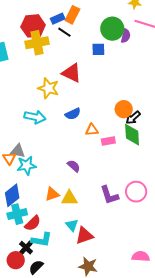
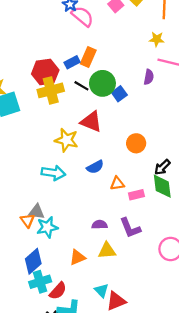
green circle: (112, 29) -> (102, 83), moved
black line: (64, 32) -> (81, 86), moved
blue square: (98, 49) -> (119, 94), turned -32
orange circle: (124, 109) -> (136, 143), moved
purple semicircle: (74, 166) -> (100, 225), turned -40
purple L-shape: (109, 195) -> (130, 228), moved
yellow triangle: (69, 198) -> (107, 251), moved

